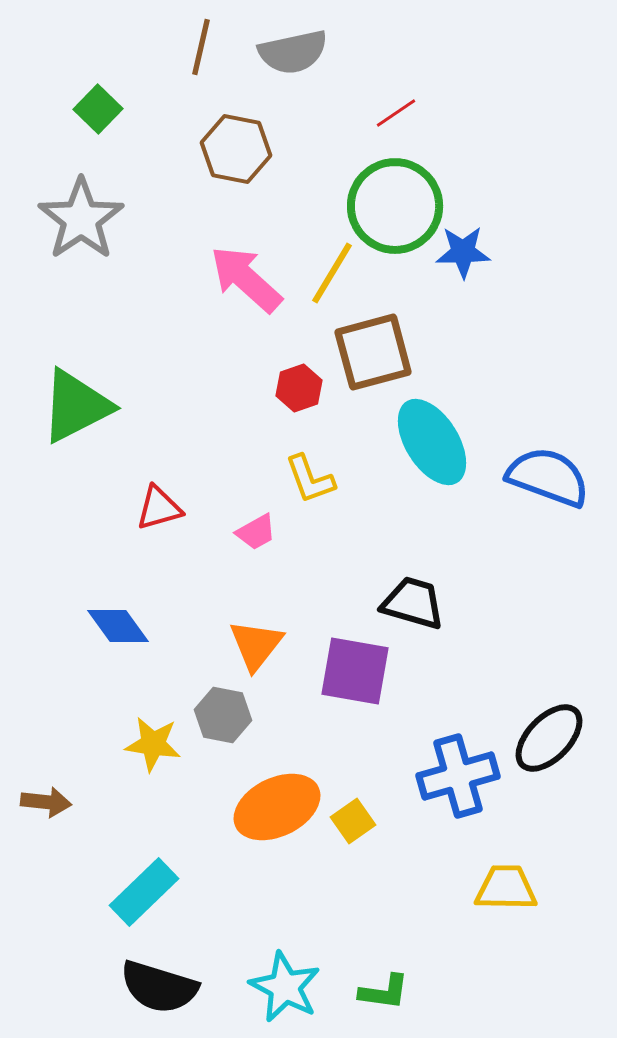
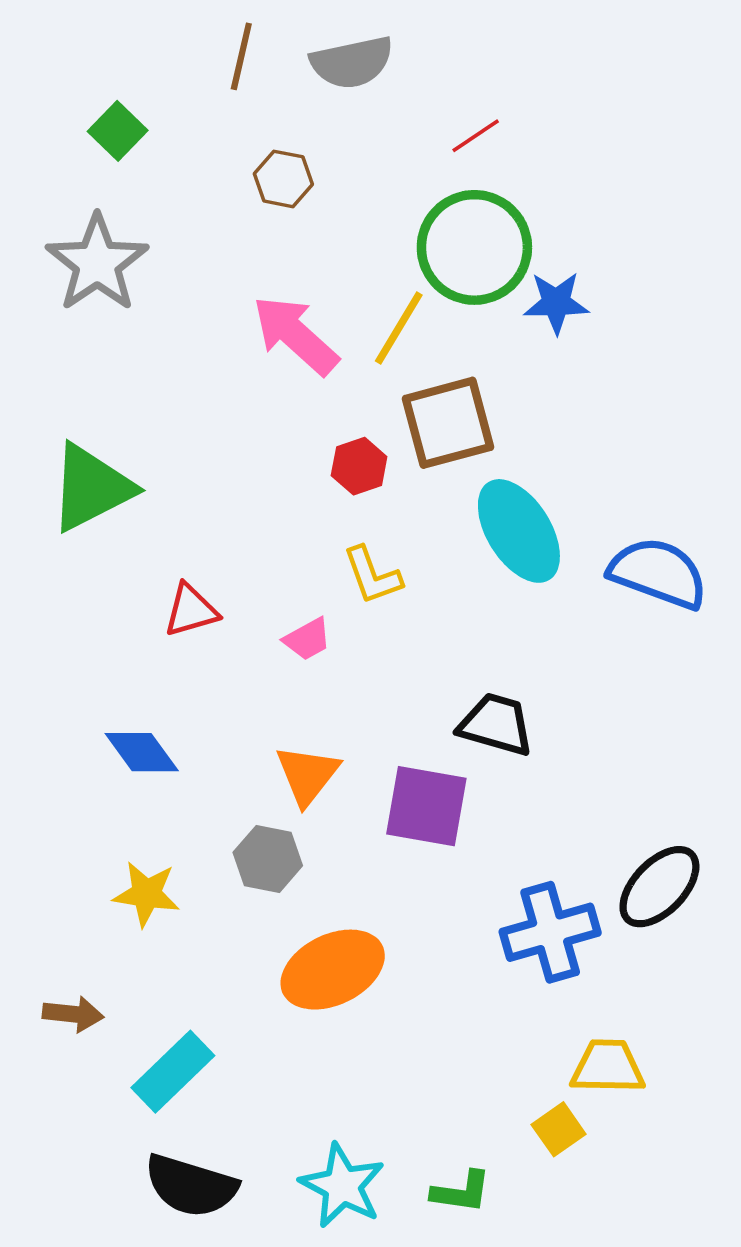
brown hexagon: (236, 149) -> (283, 179), size x0.7
yellow star: (153, 744) -> (146, 894), moved
brown arrow: (46, 802) -> (73, 1014), moved
yellow square: (353, 821) -> (559, 1129), moved

